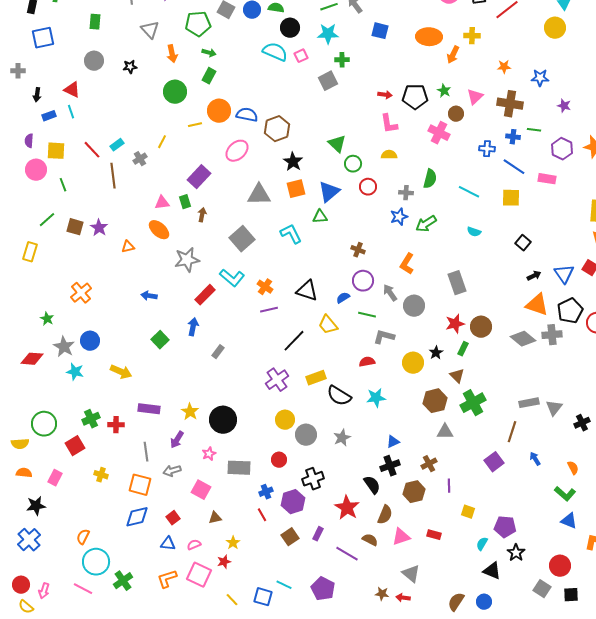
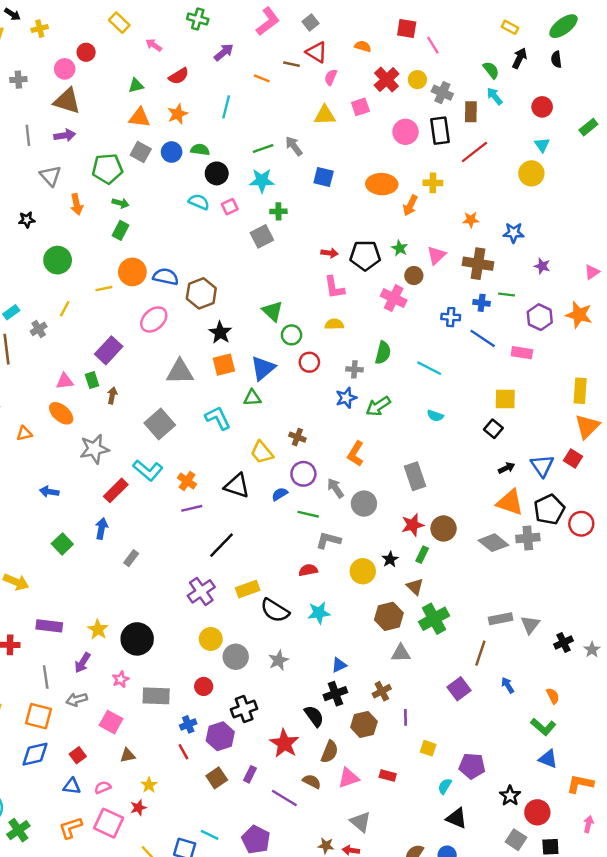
cyan semicircle: (275, 52) -> (199, 202), size x0.7
green circle: (175, 92) -> (58, 260), moved
yellow square: (511, 198) -> (505, 399), moved
yellow trapezoid: (328, 325) -> (262, 452), moved
black star: (516, 553) -> (510, 796), moved

